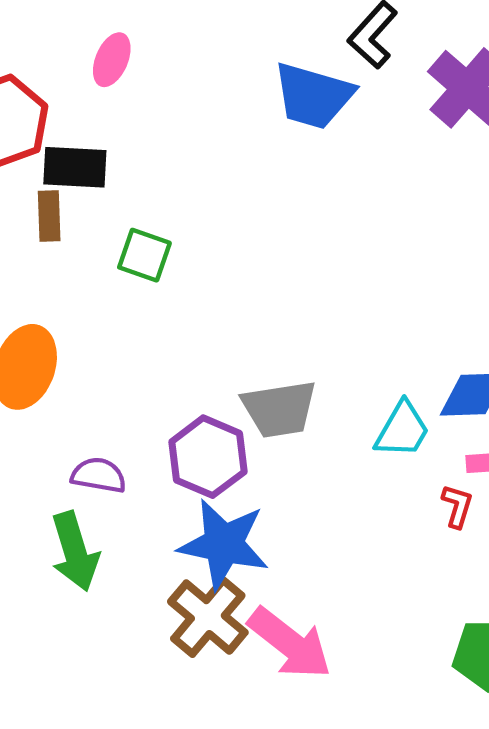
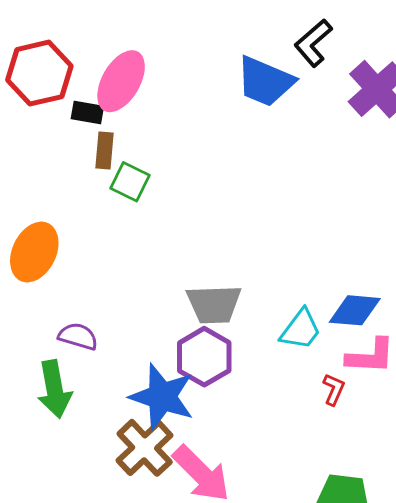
pink ellipse: (112, 60) -> (121, 81), moved, size x1.6
black rectangle: (75, 167) -> (87, 113), size x0.7
brown rectangle: (49, 216) -> (105, 150), moved
purple hexagon: (208, 457) -> (204, 357), moved

